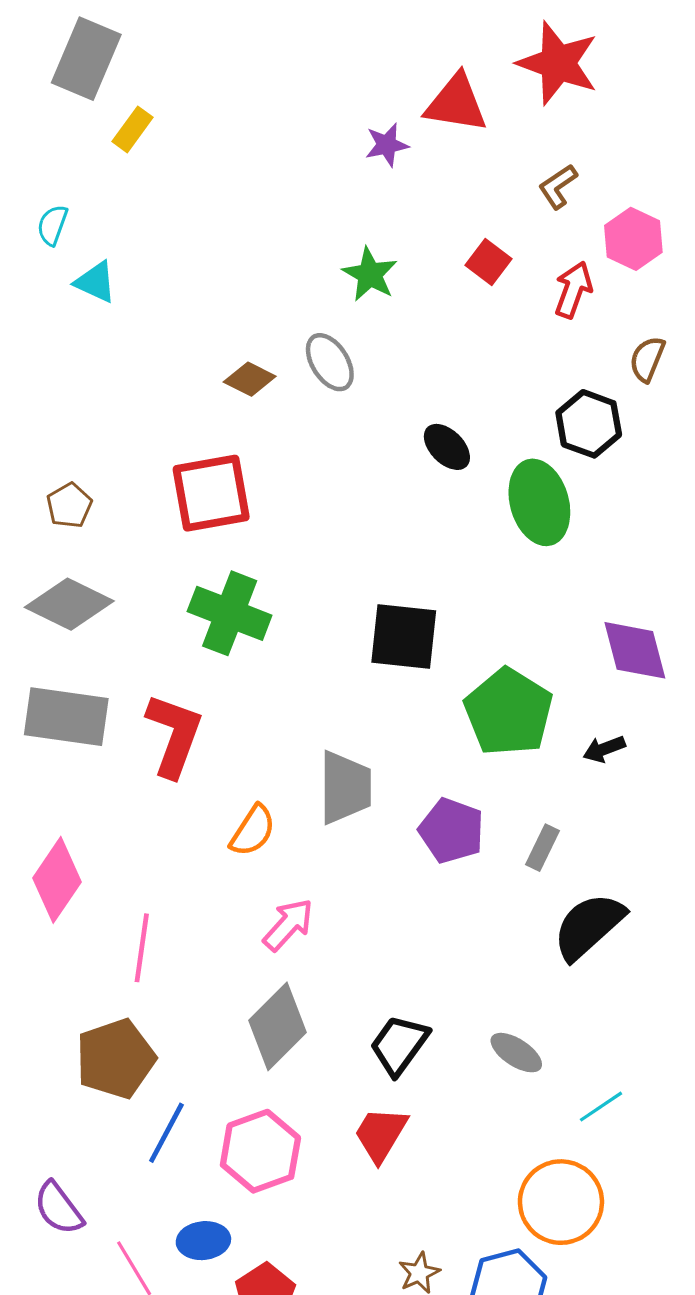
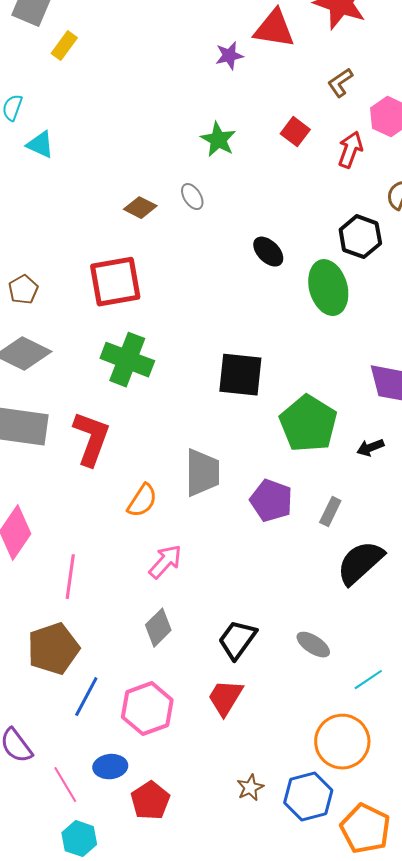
gray ellipse: (330, 362) -> (192, 197), size x0.7
gray diamond: (277, 1026) -> (158, 628), size x0.7

